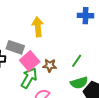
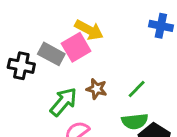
yellow arrow: (38, 27) -> (89, 30), turned 114
pink square: (30, 61) -> (76, 47), moved

